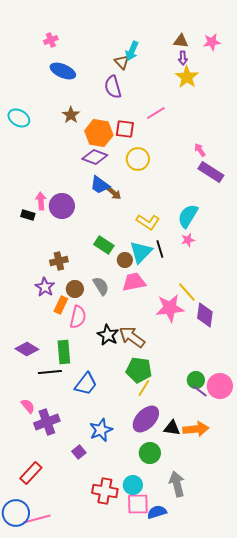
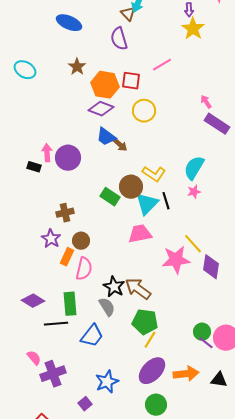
brown circle: (125, 260) -> (131, 187), moved, size x1.5
gray semicircle: (101, 286) -> (107, 307), moved
black triangle: (172, 428) -> (219, 380), moved
orange arrow: (196, 429) -> (186, 374), moved

